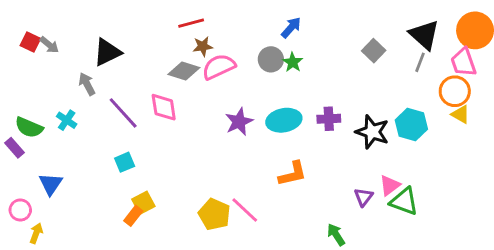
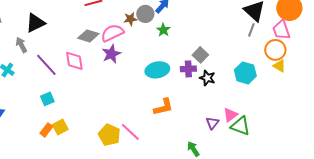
brown star: (203, 46) -> (130, 19), moved
gray square: (374, 51) -> (200, 55), moved
gray circle: (271, 59) -> (145, 14), moved
purple star: (239, 122) -> (111, 54), moved
black star: (372, 132) -> (207, 78), moved, size x0.7
orange rectangle: (133, 216) -> (46, 130), moved

